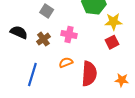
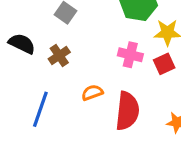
pink cross: (69, 35) -> (130, 55), moved

